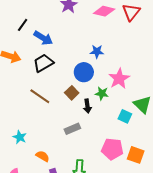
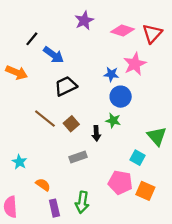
black trapezoid: (43, 63) -> (66, 86), moved
blue circle: (84, 72) -> (121, 97), moved
pink star: (119, 79) -> (135, 64), moved
brown square: (72, 93) -> (71, 124), moved
cyan square: (125, 116) -> (137, 158), moved

